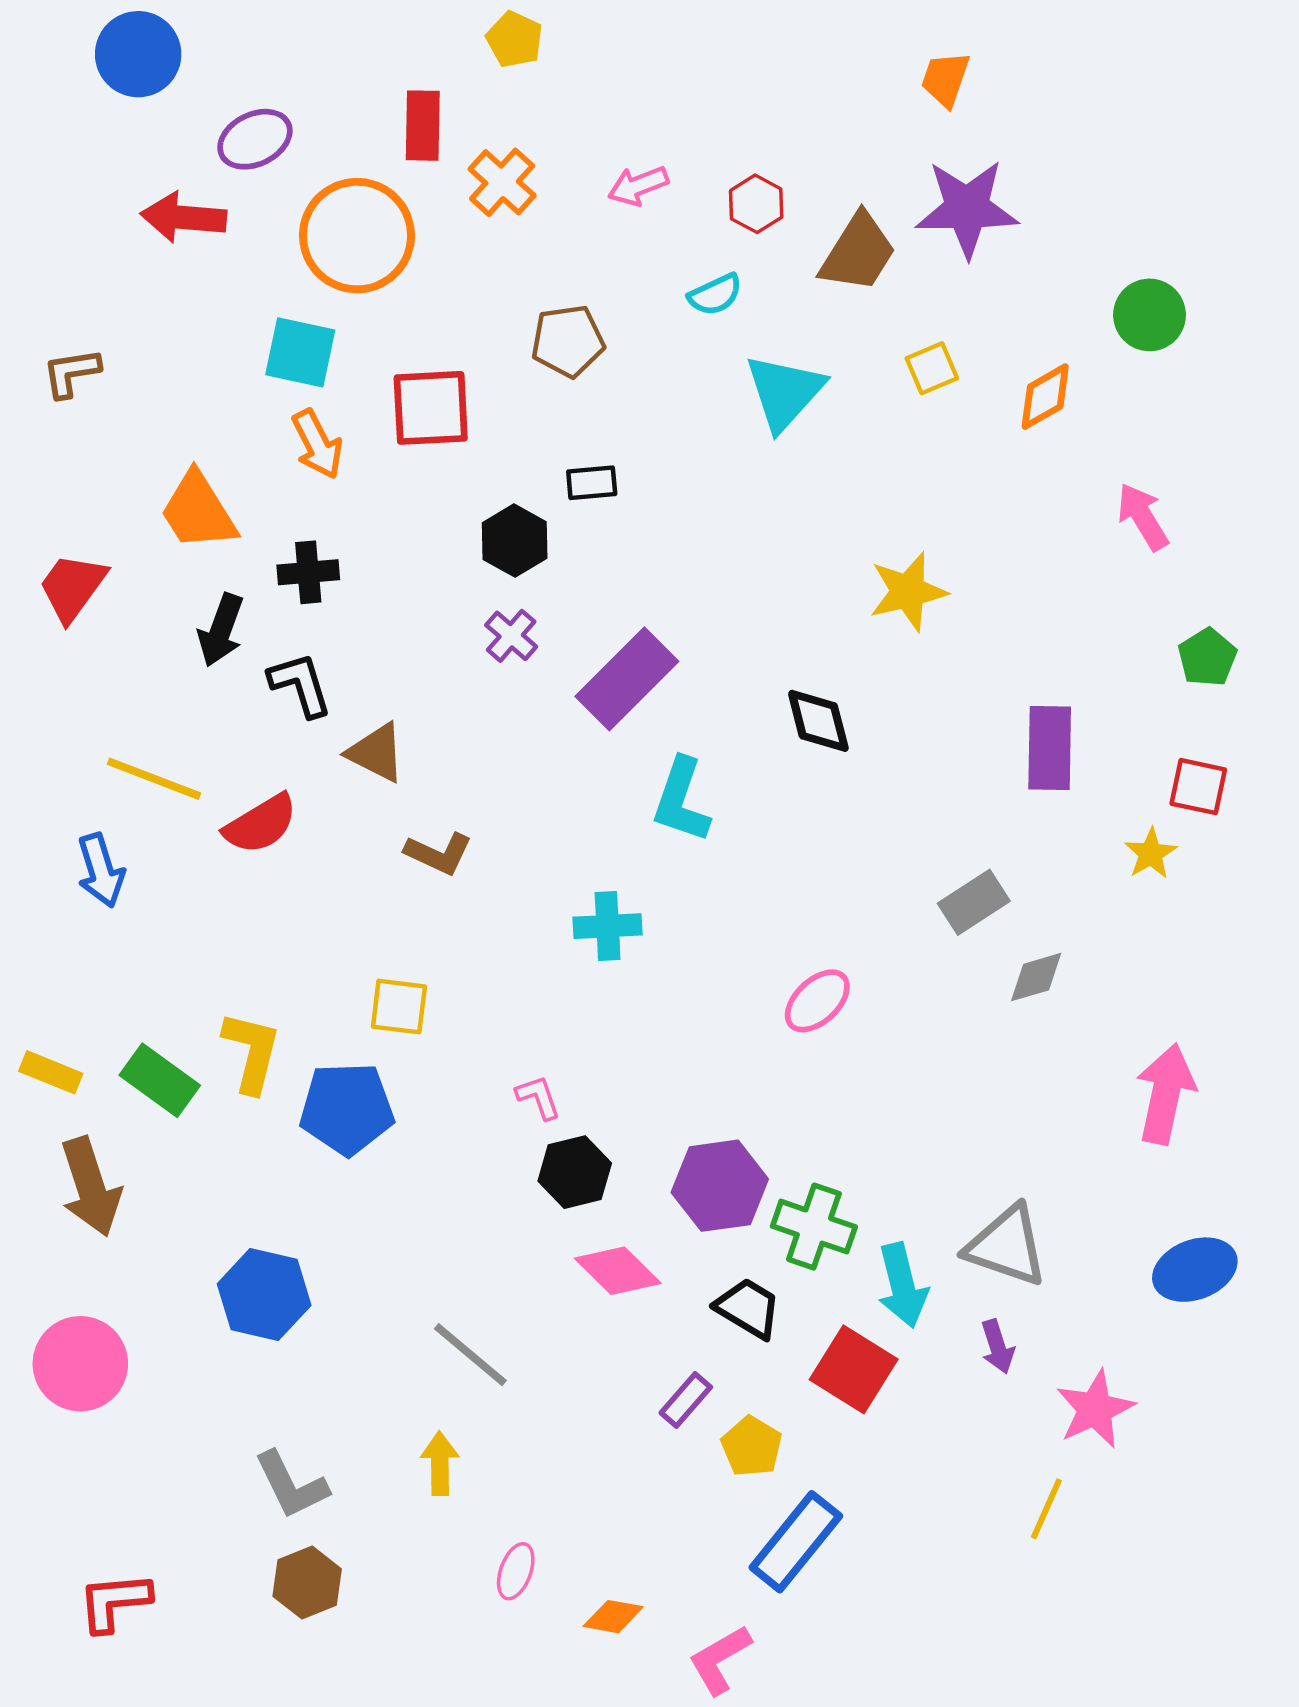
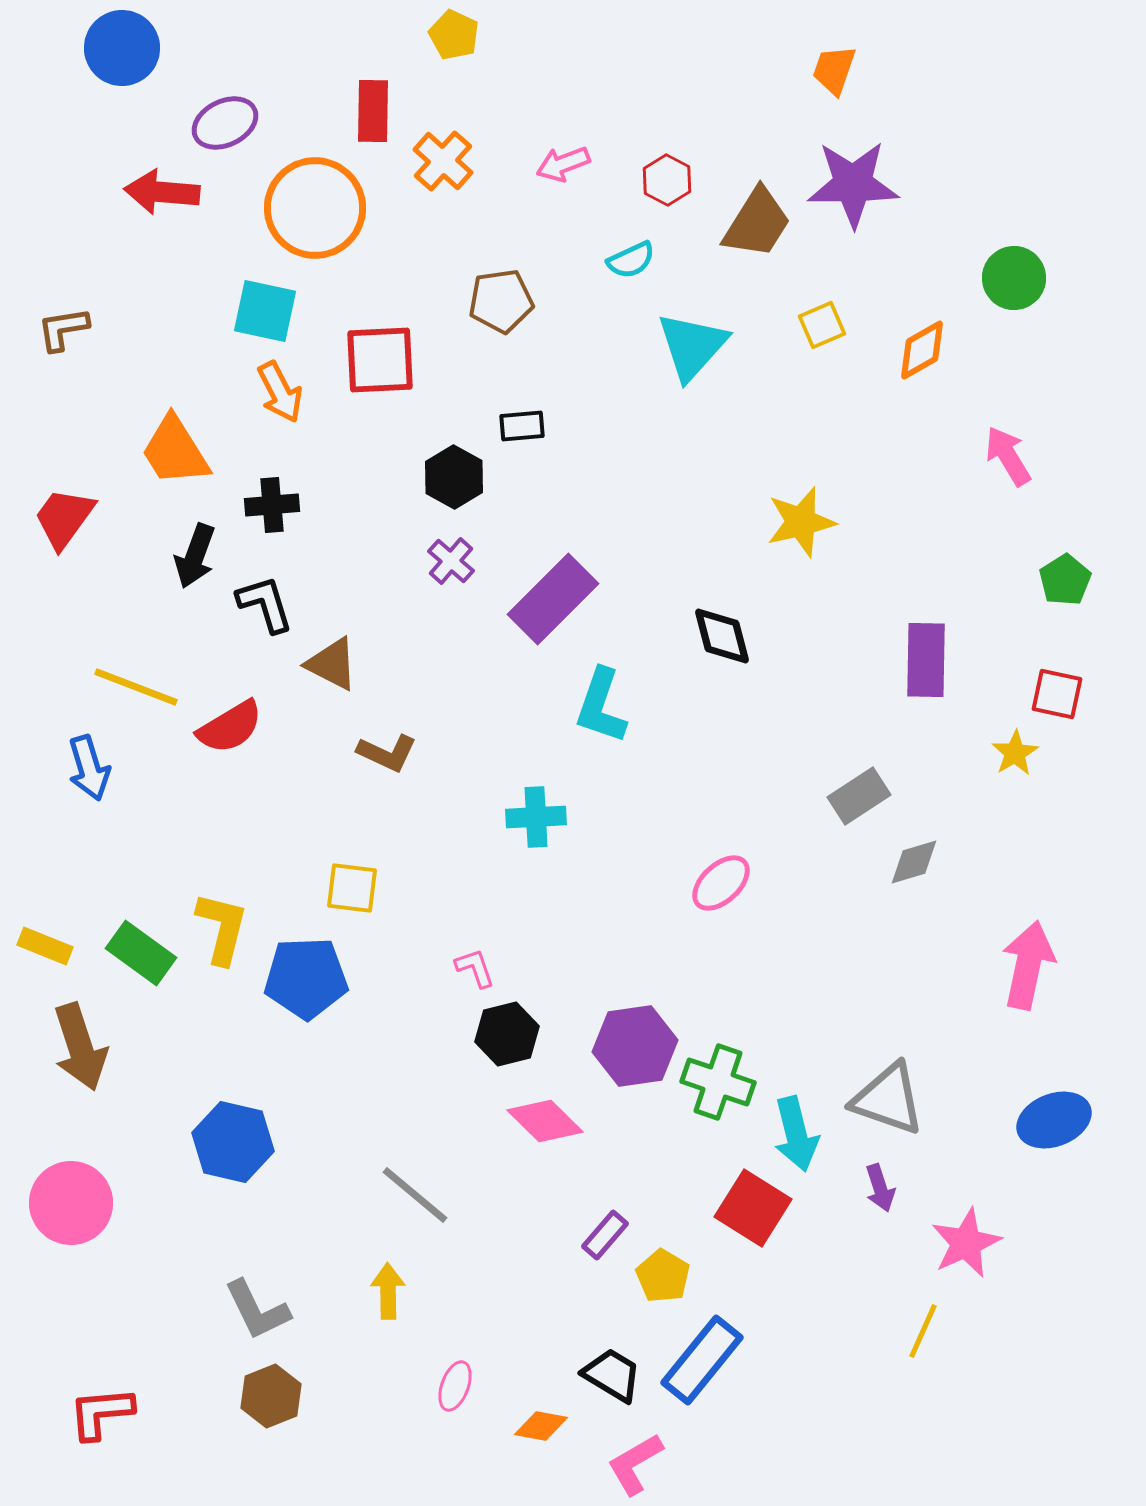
black trapezoid: (748, 1308) -> (612, 1375), moved

